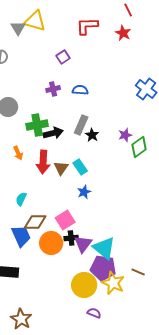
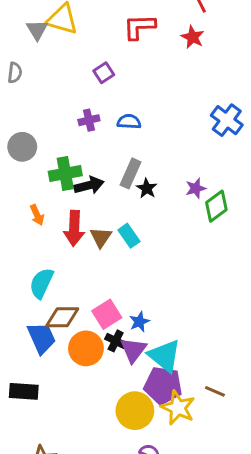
blue star: (84, 192) -> (139, 322), moved
cyan semicircle: (21, 199) -> (42, 283), size x1.5
black cross: (71, 238) -> (116, 341), turned 32

